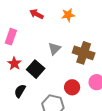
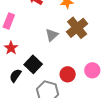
brown cross: (84, 53) -> (77, 28), moved, turned 30
black square: (36, 69) -> (33, 64), moved

